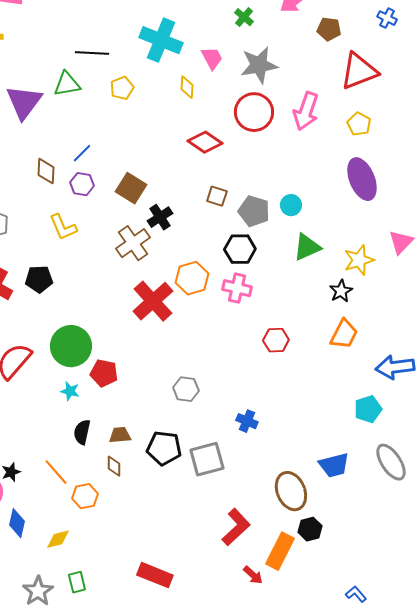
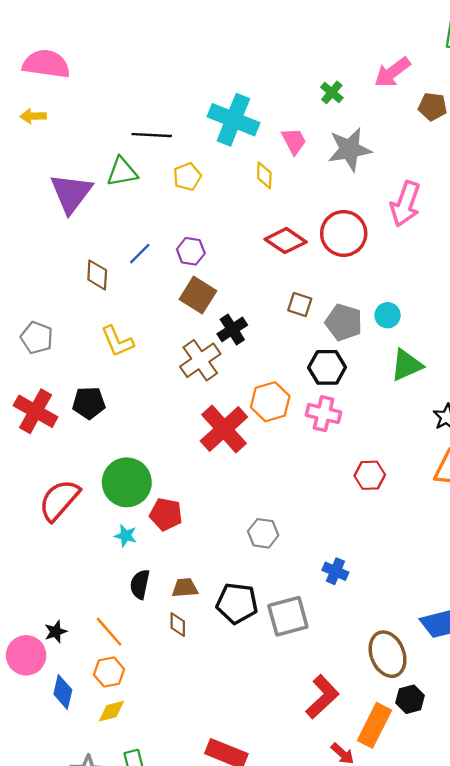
red circle: (254, 112) -> (344, 233), moved
purple hexagon: (82, 184) -> (191, 251), moved
orange hexagon: (85, 496) -> (109, 672), moved

